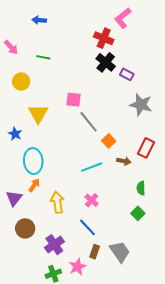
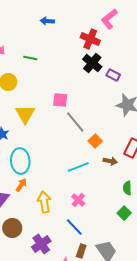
blue arrow: (39, 20) -> (47, 21), moved

